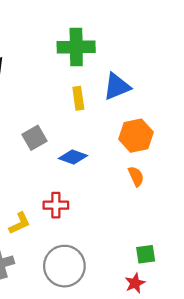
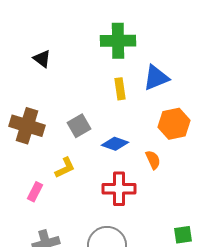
orange semicircle: (136, 176) -> (153, 160), moved
red cross: (56, 205) -> (119, 189), moved, size x1.4
yellow L-shape: (20, 223) -> (65, 168), moved

